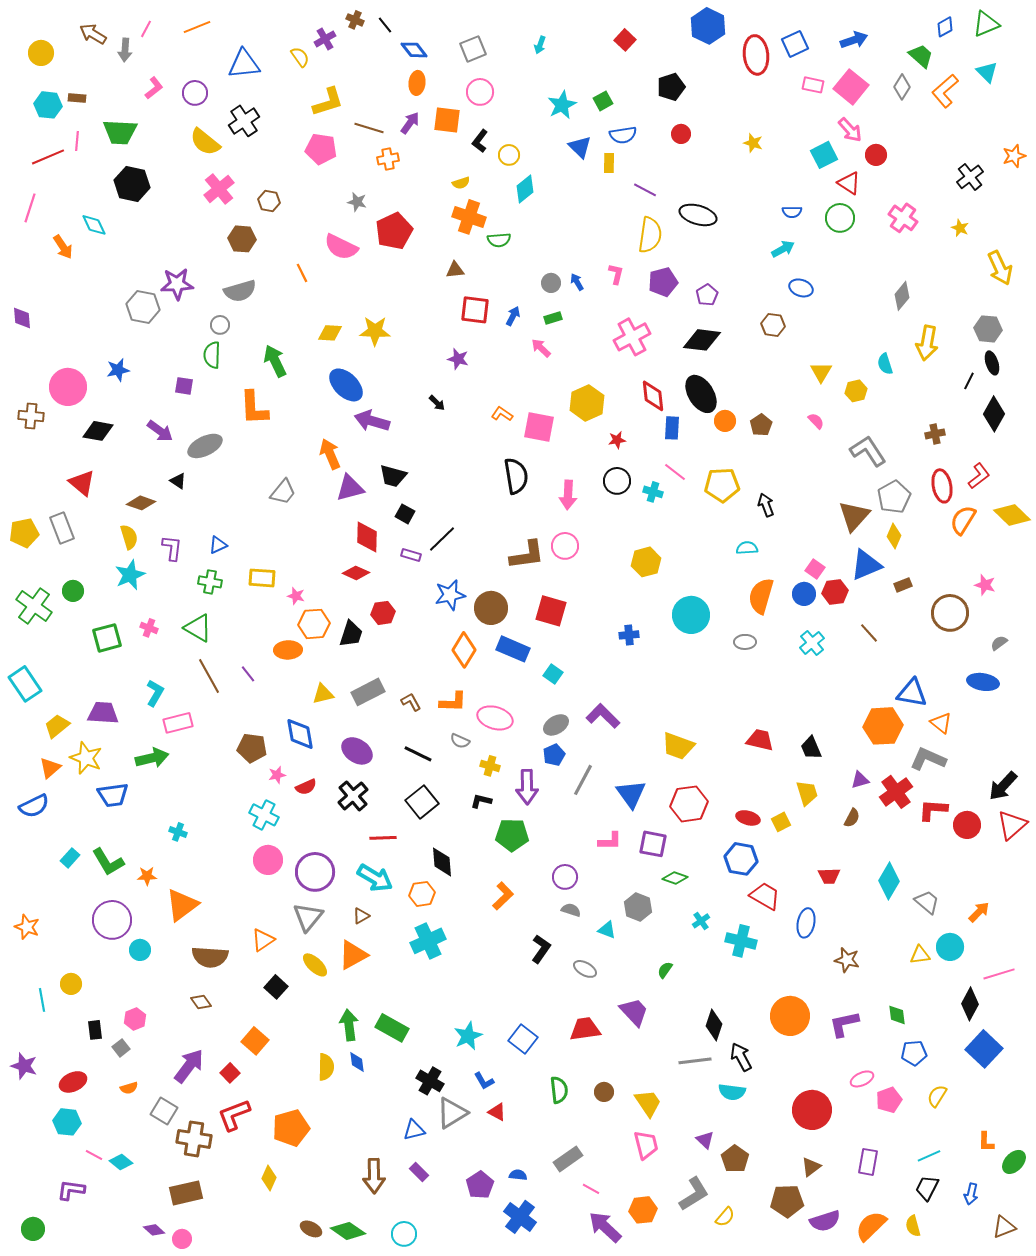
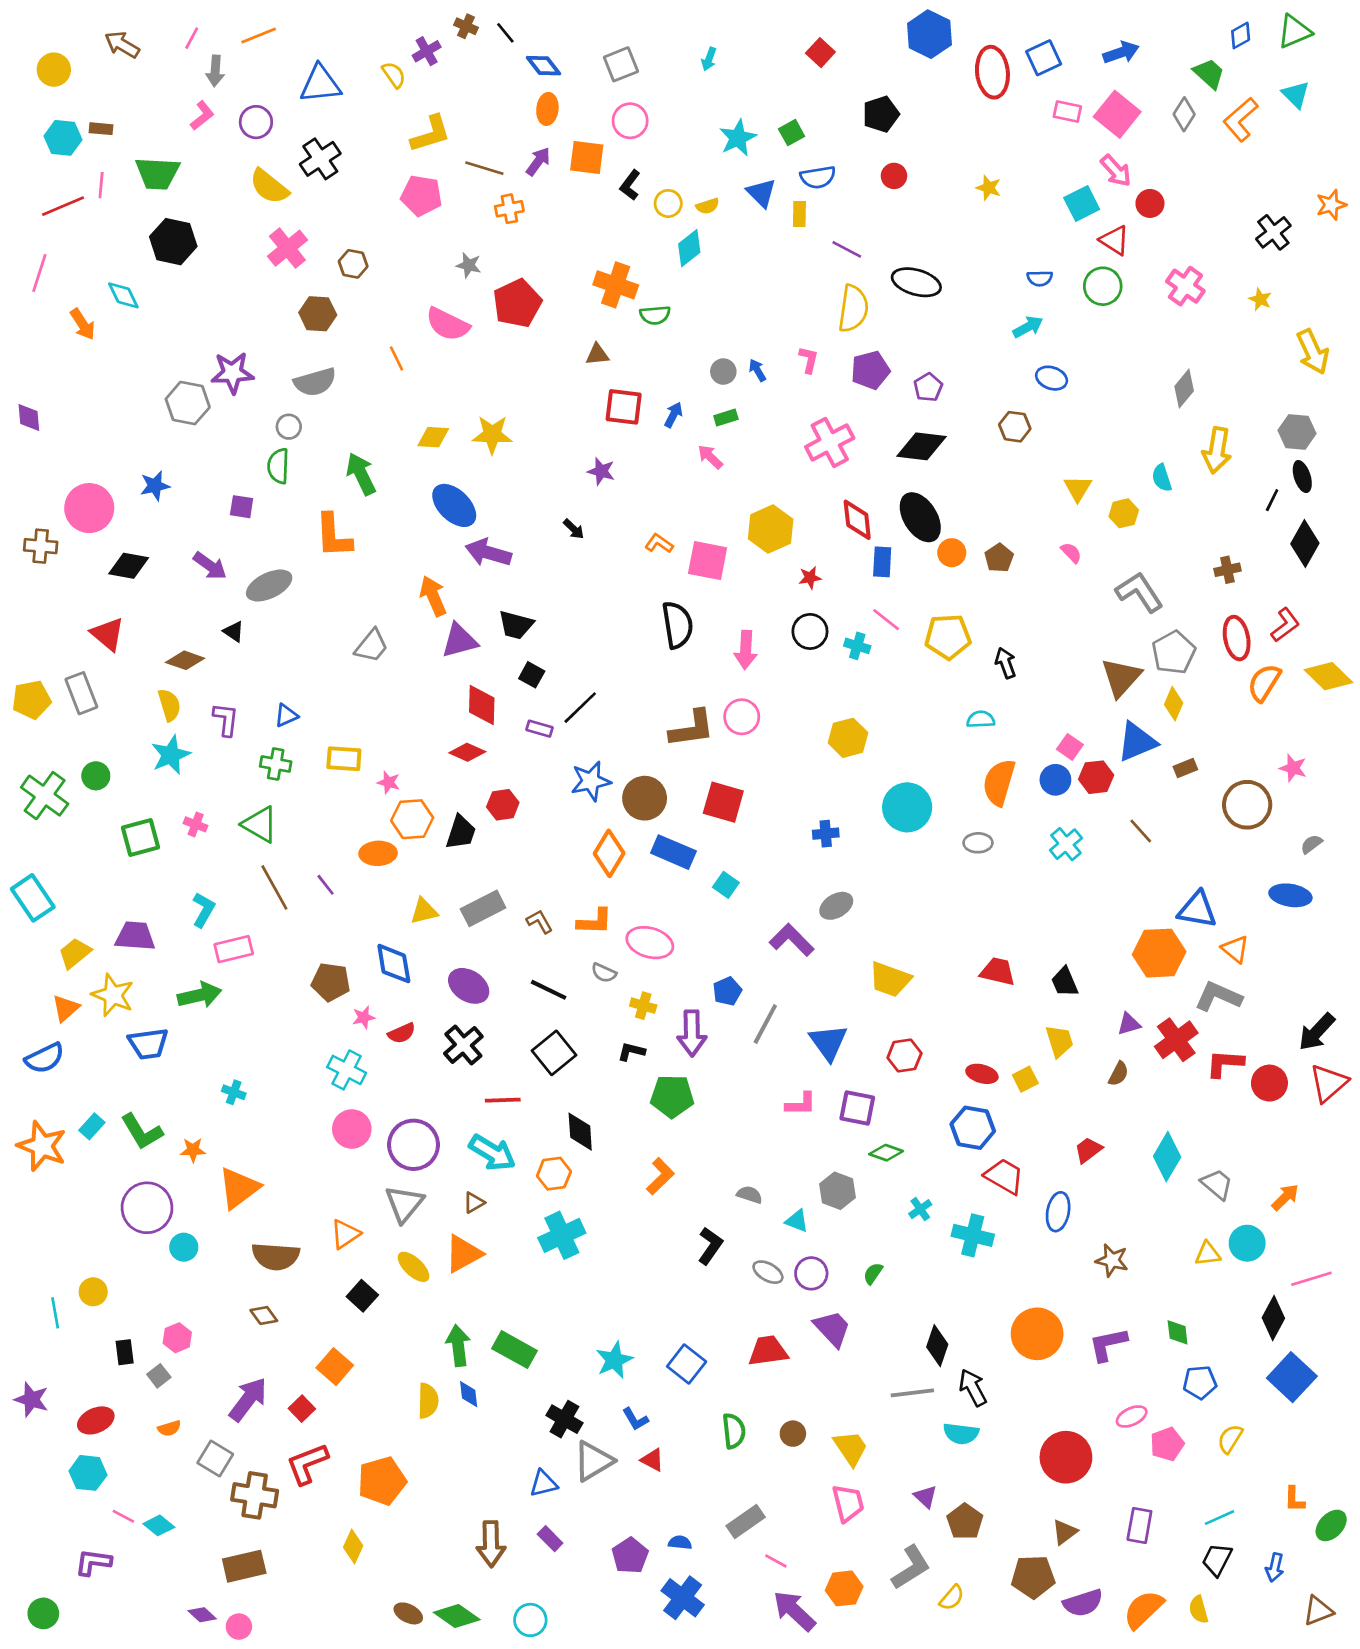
gray arrow: (125, 50) -> (215, 71), moved
yellow semicircle: (461, 183) -> (708, 206), moved
gray ellipse: (556, 725) -> (836, 906), moved
red hexagon: (689, 804) -> (904, 1055), size x0.7
red trapezoid: (829, 876) -> (1088, 1150), turned 145
purple circle: (565, 877) -> (811, 1273), moved
orange star: (27, 927) -> (42, 1146), moved, size x1.5

